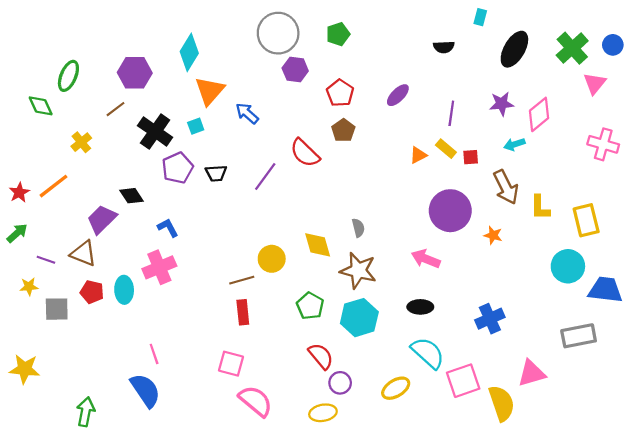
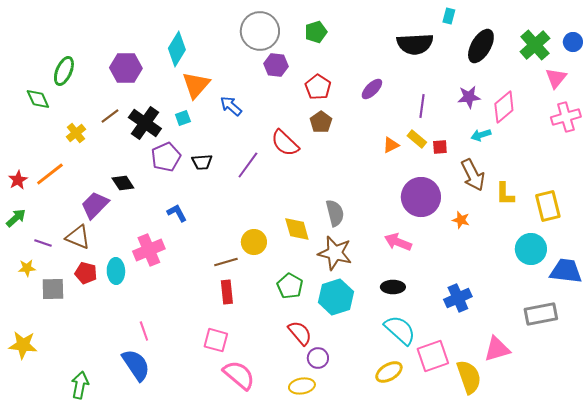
black semicircle: (444, 47) -> (415, 44), size x1.8
brown line: (116, 109) -> (110, 116), moved
pink cross: (603, 144) -> (566, 117), moved, turned -32
blue L-shape: (168, 228) -> (177, 213), moved
gray semicircle: (358, 228) -> (335, 213), size x1.5
yellow ellipse: (396, 388) -> (389, 372), moved

